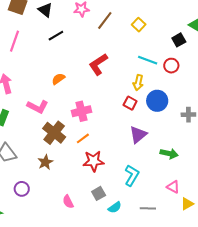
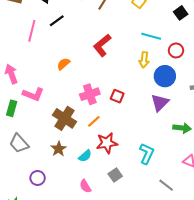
pink line: (14, 41) -> (32, 31), moved
red circle: (171, 66) -> (176, 50), moved
red square: (130, 103) -> (117, 96), moved
pink L-shape: (38, 107) -> (33, 94), moved
purple triangle: (138, 135) -> (160, 103), moved
cyan semicircle: (115, 207) -> (85, 156), moved
gray line: (148, 208) -> (166, 185), turned 42

